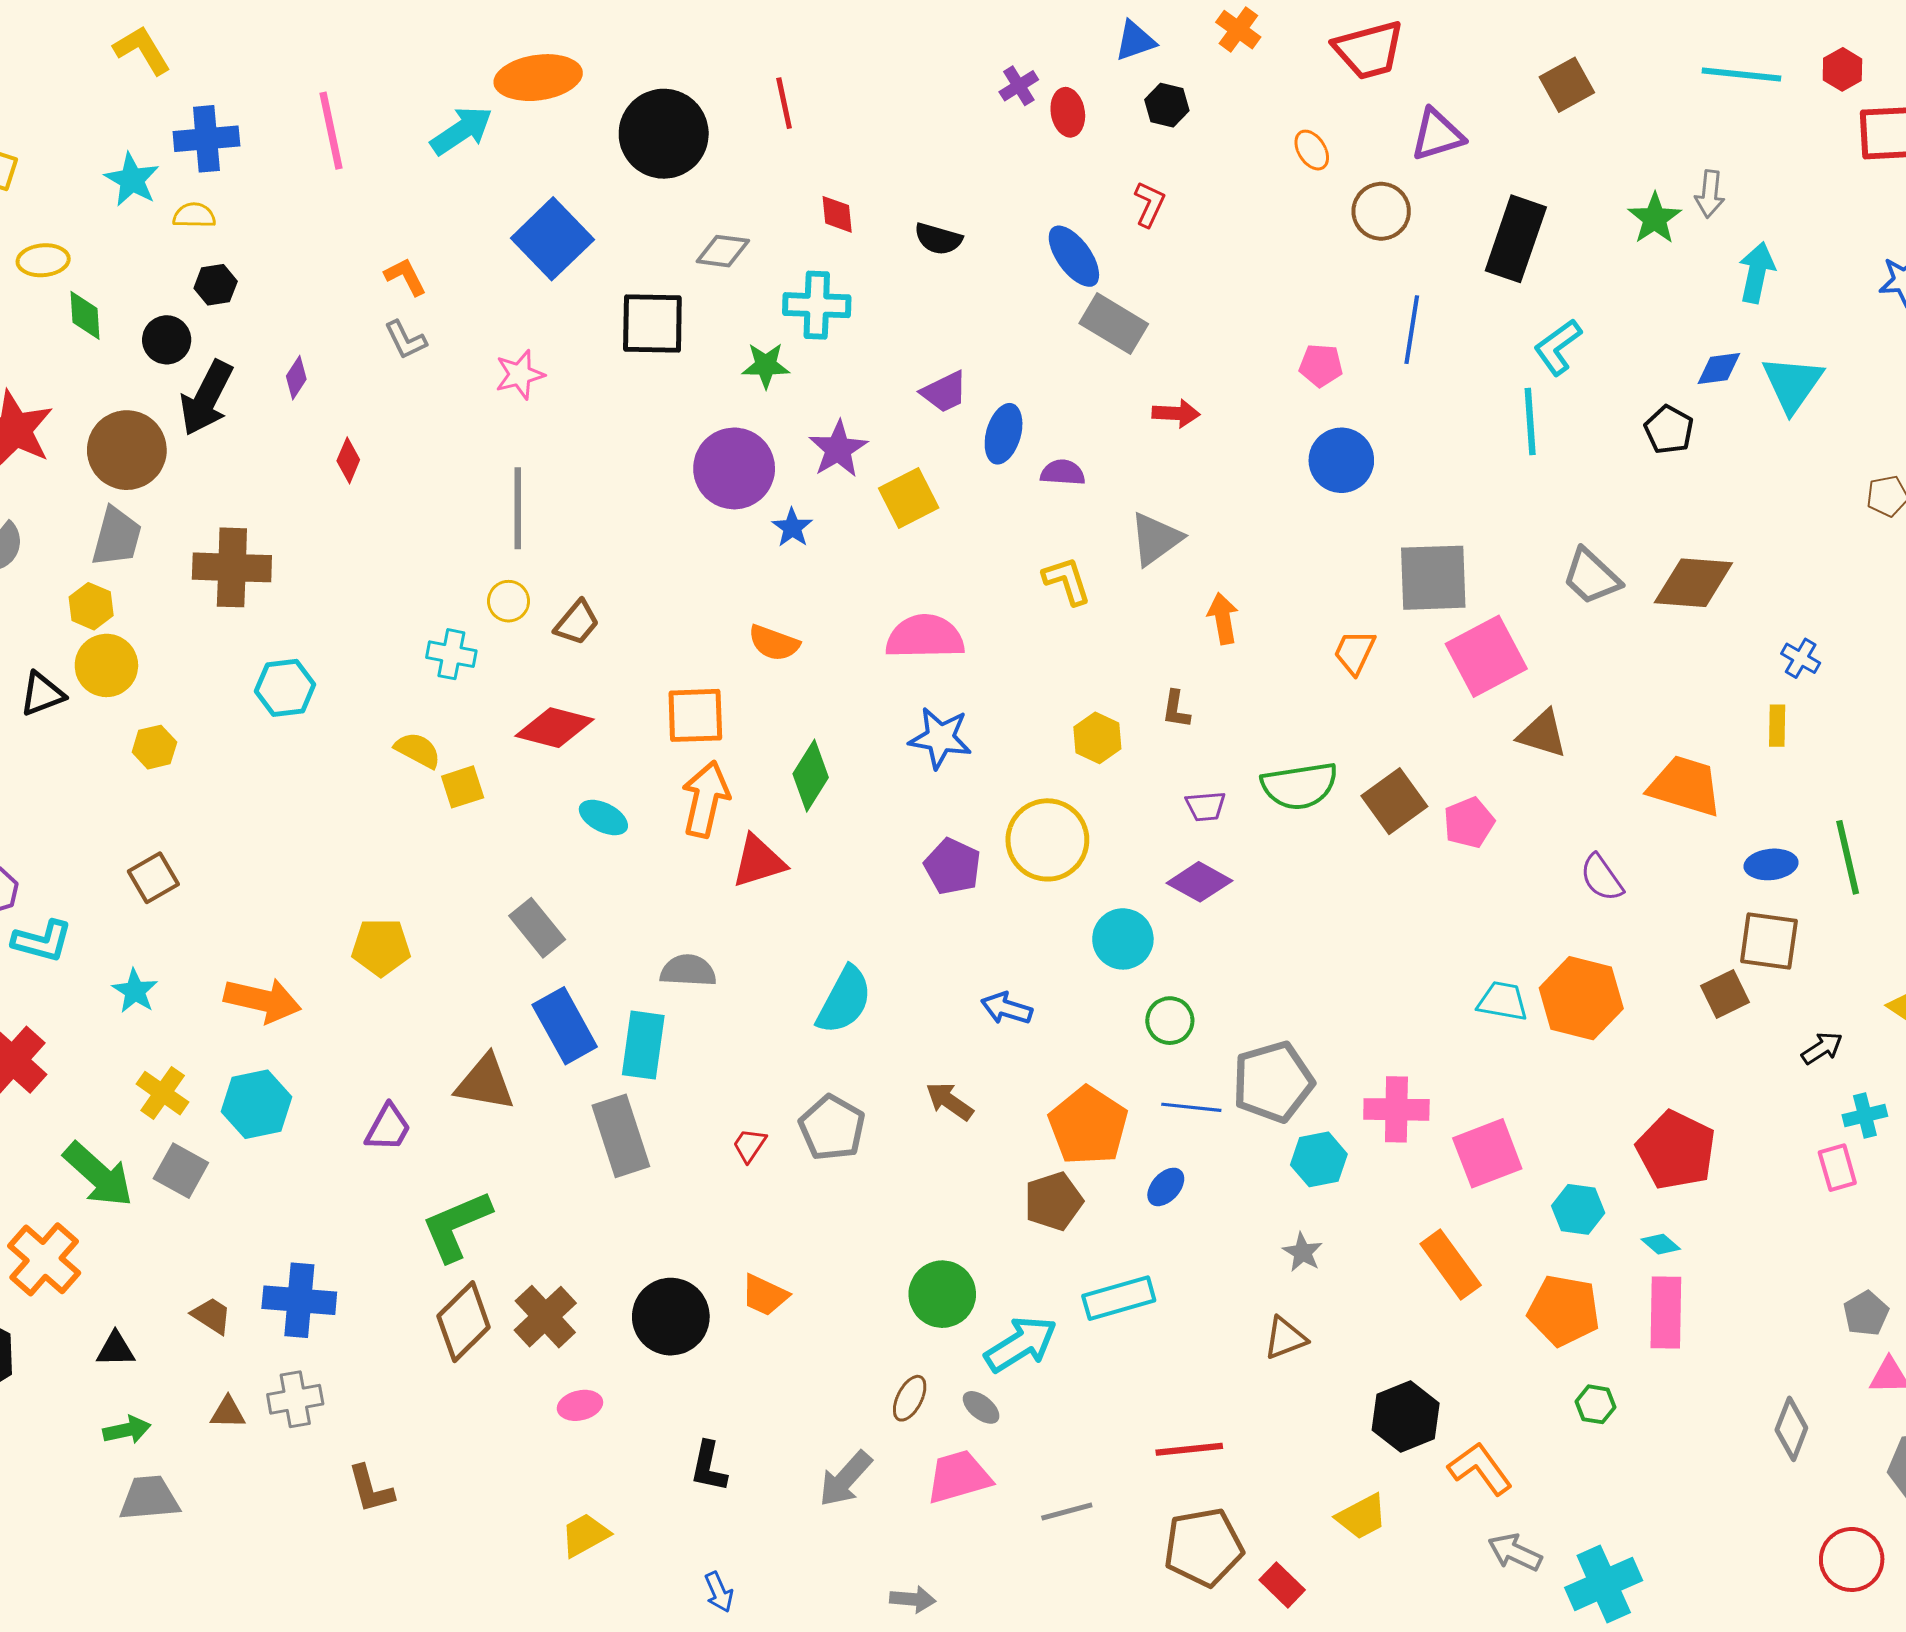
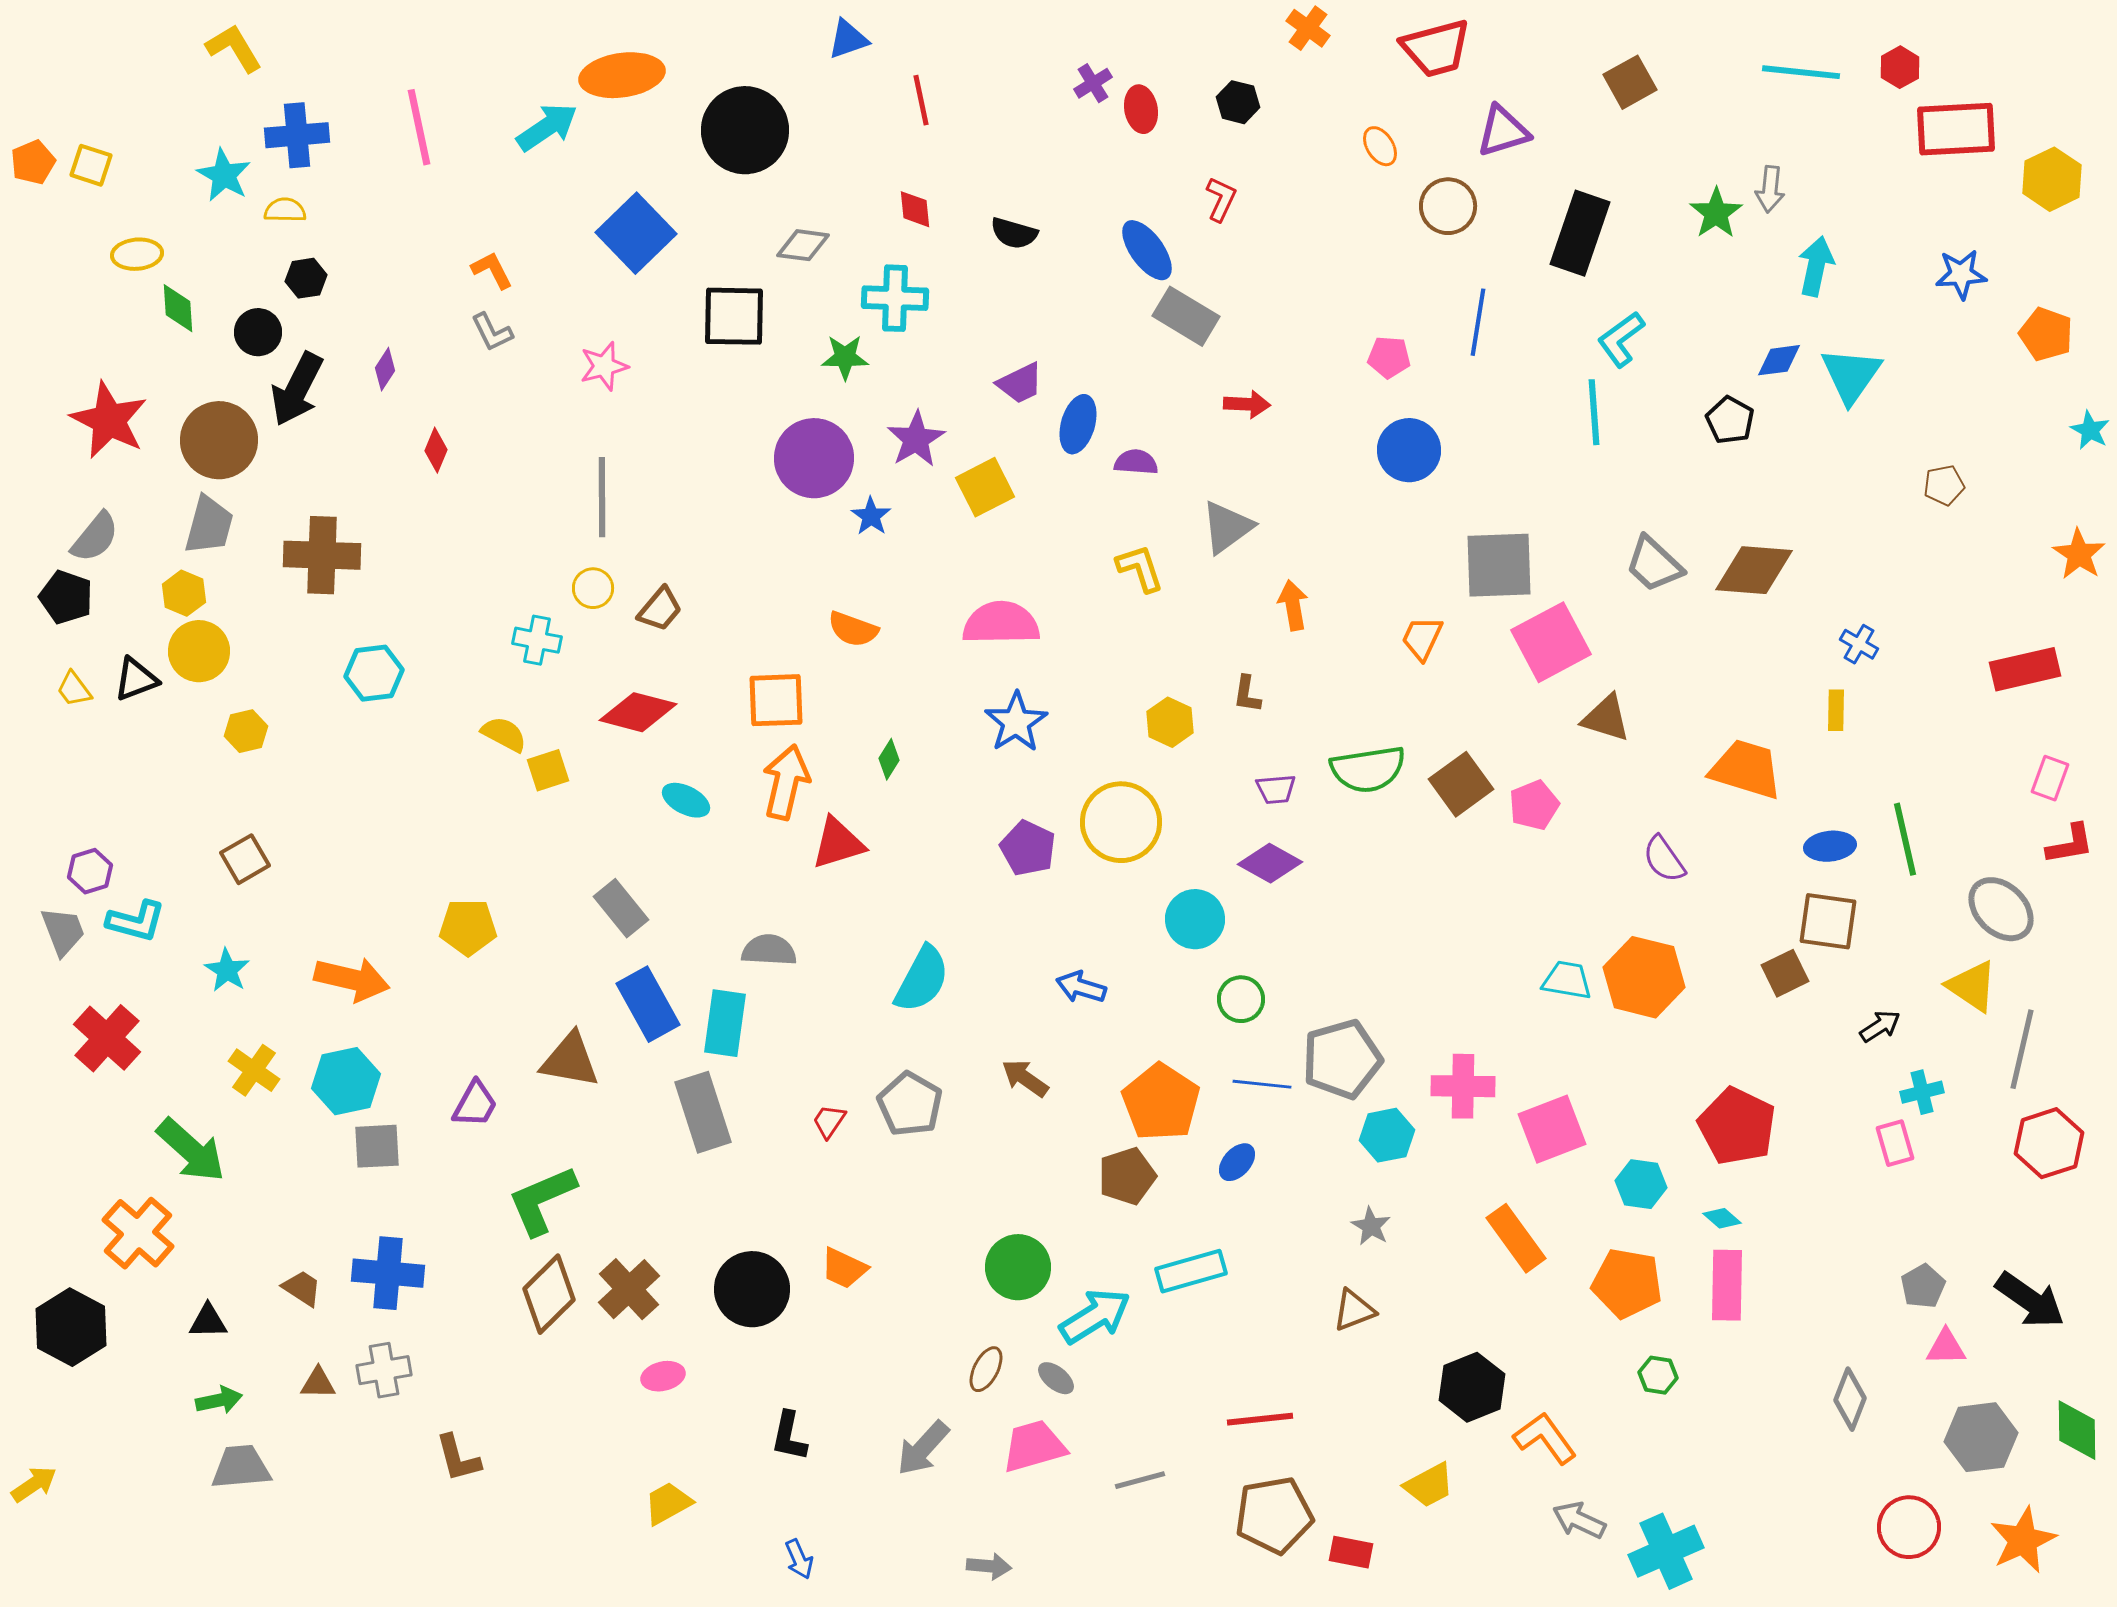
blue triangle: (1135, 41) -> (848, 39), moved
red line: (784, 103) -> (921, 100), moved
blue star: (940, 738) -> (1016, 722), turned 30
green diamond: (811, 776) -> (889, 759), size x0.6
gray square: (181, 1171) -> (377, 1146), moved, turned -32
red rectangle: (1282, 1585) -> (1351, 1552), turned -33

